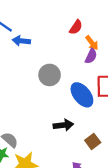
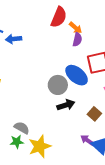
red semicircle: (76, 27) -> (59, 17), size x1.5
gray circle: (50, 75) -> (58, 85), moved

